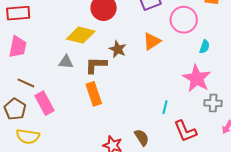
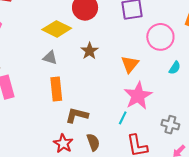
orange triangle: (152, 41) -> (130, 64), moved, turned -30
gray triangle: (66, 62) -> (50, 58), moved
brown L-shape: (96, 65) -> (77, 115), moved
pink star: (197, 78) -> (138, 96), moved

